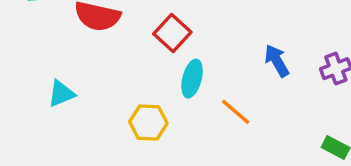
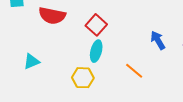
cyan ellipse: (192, 79) -> (96, 51), moved

